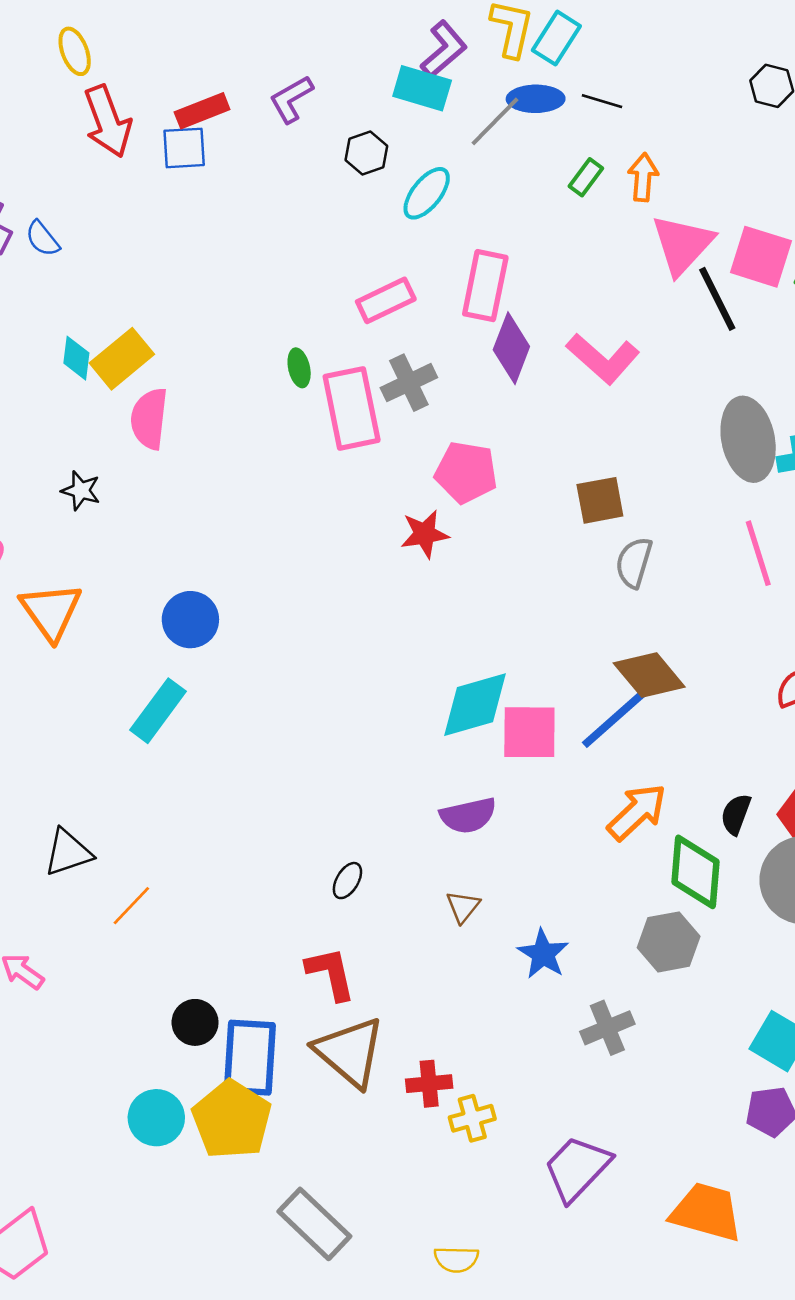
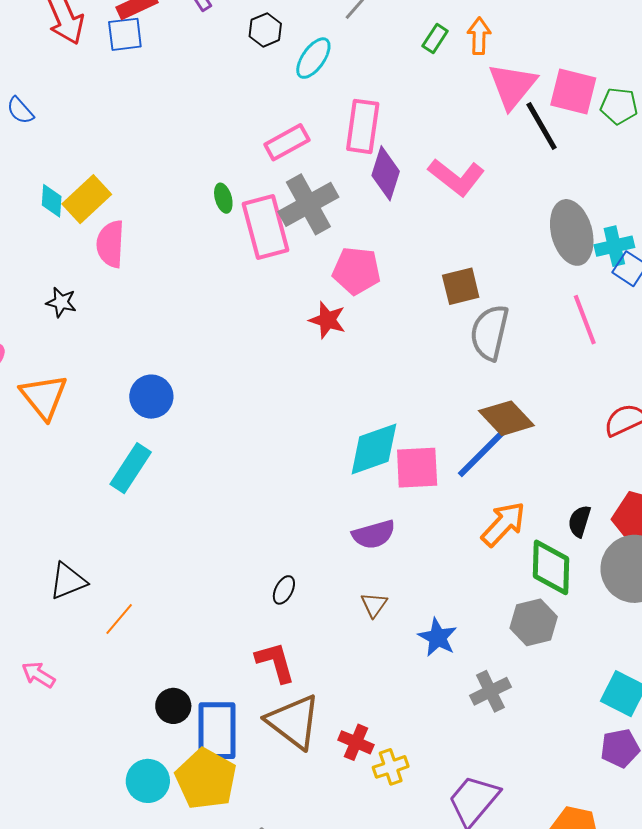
gray cross: (409, 383) -> (308, 204), size x1.4
red star: (425, 534) -> (327, 320), turned 30
gray semicircle: (634, 563) -> (490, 332), size x1.4
red cross: (429, 1084) -> (356, 742), turned 32

